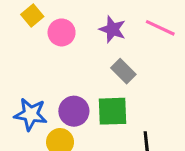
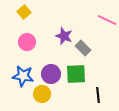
purple star: (112, 29) -> (64, 36), moved
pink circle: (62, 32) -> (27, 42), moved

